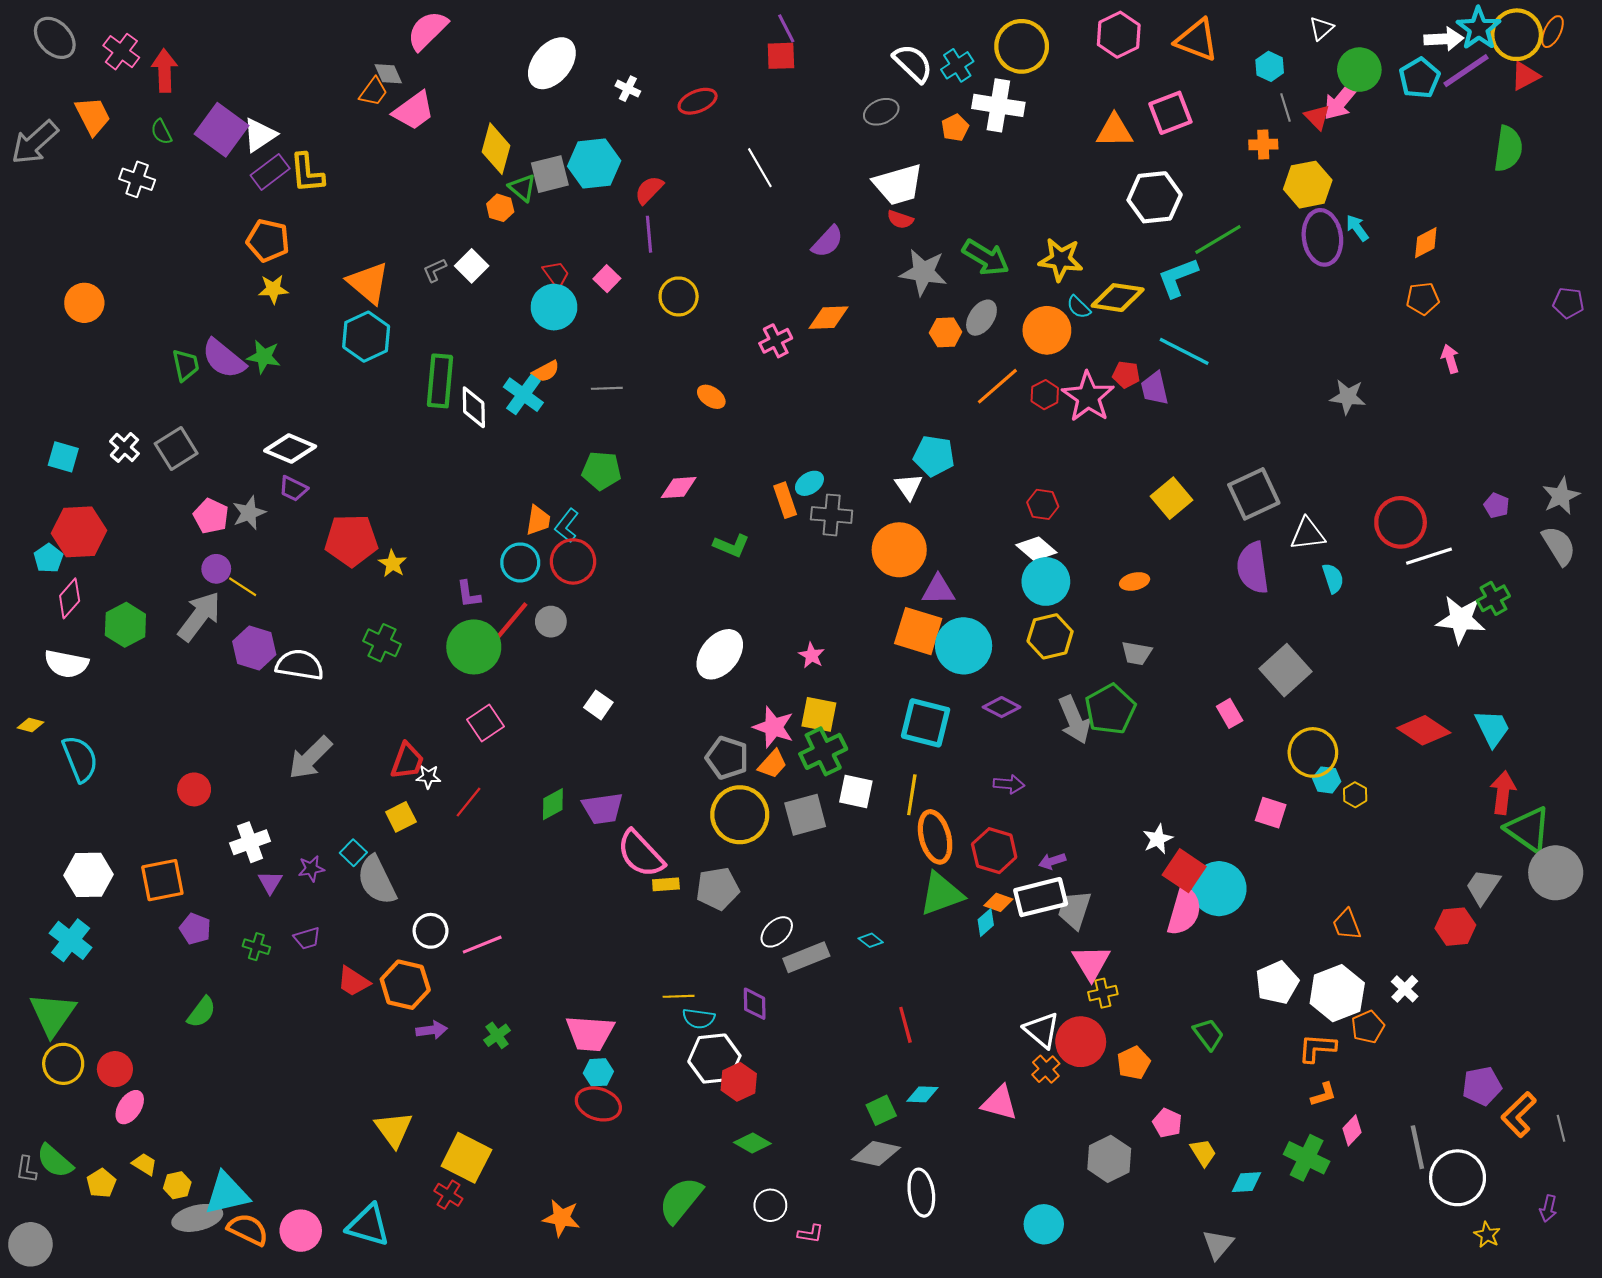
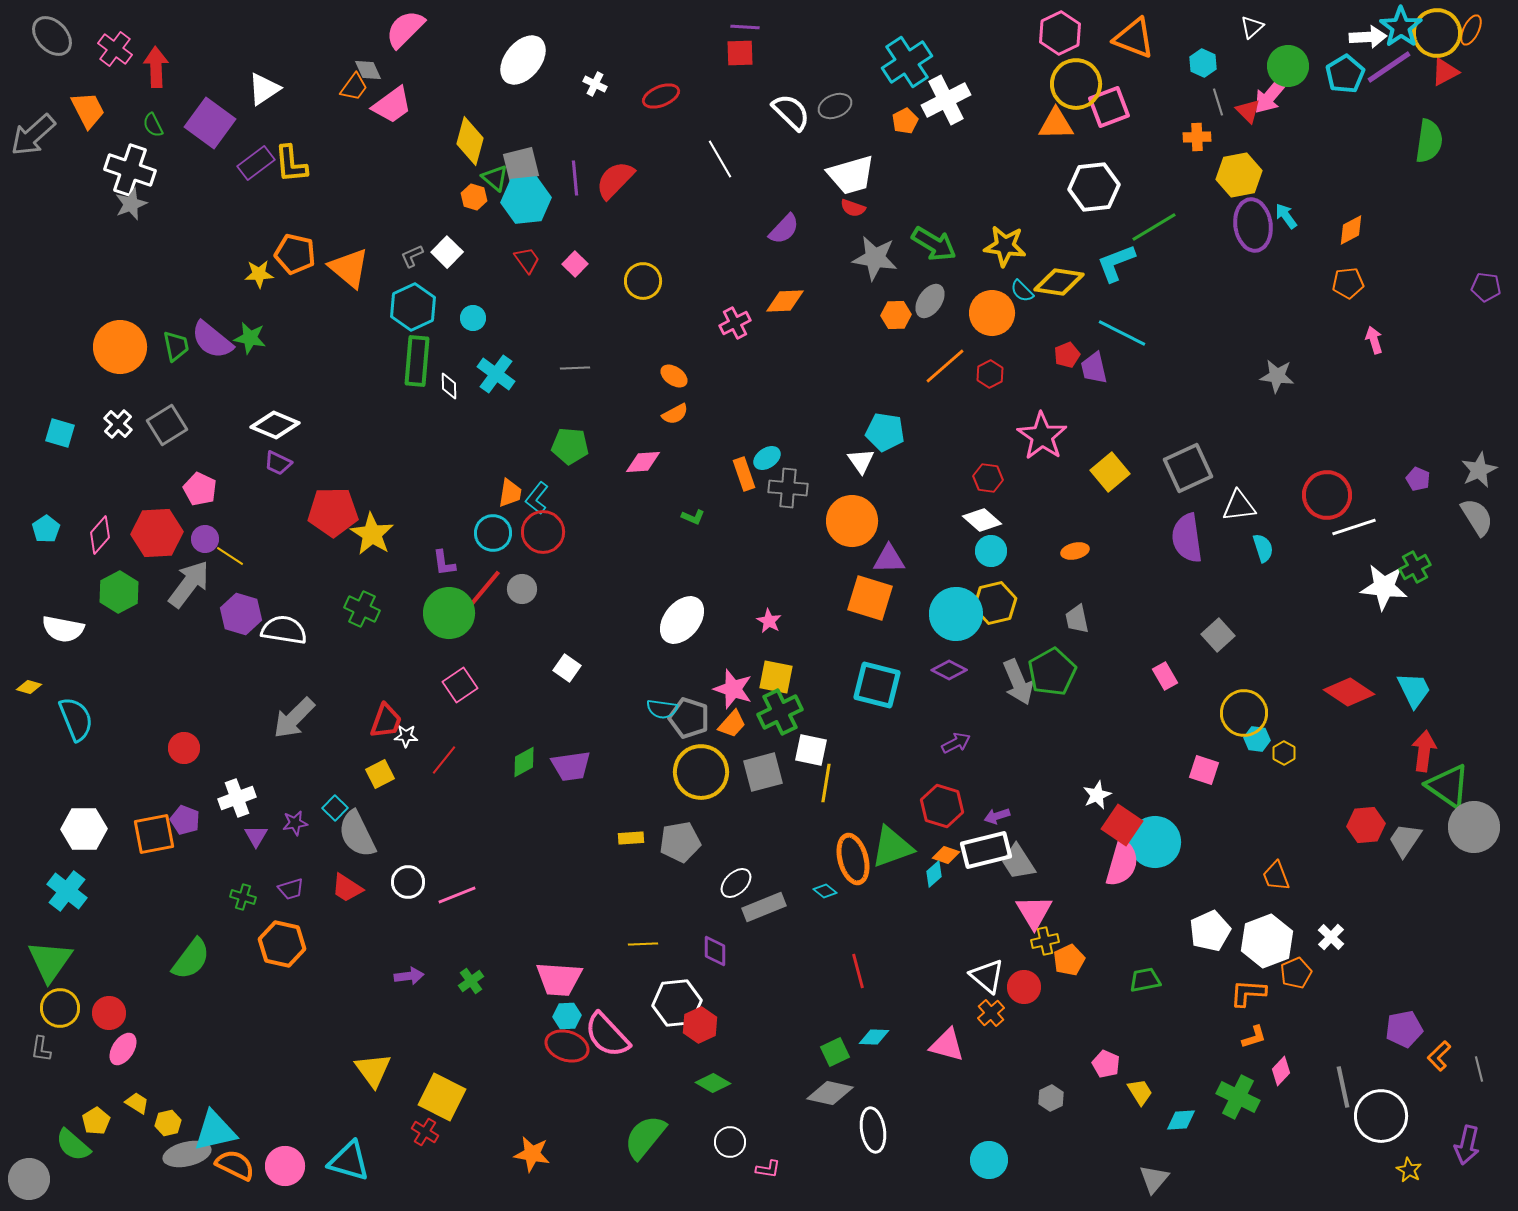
purple line: (786, 28) -> (745, 27), turned -60
yellow circle: (1022, 46) -> (1076, 84), moved
white semicircle: (913, 63) -> (791, 112), moved
cyan cross: (957, 65) -> (907, 62), size x1.6
white cross: (998, 105) -> (946, 100), turned -36
white triangle: (260, 135) -> (264, 89), moved
cyan hexagon: (594, 163) -> (526, 200), moved
white cross: (137, 179) -> (130, 170), size x1.5
red semicircle: (649, 190) -> (615, 180), size x1.4
purple line: (649, 234) -> (575, 178), moved
orange pentagon: (268, 241) -> (295, 254), moved
orange circle: (84, 303) -> (120, 347), moved, size x1.4
cyan circle: (554, 307) -> (473, 318), moved, size x0.6
cyan hexagon: (366, 337) -> (413, 307), moved
orange semicircle: (546, 371) -> (675, 414), moved
red pentagon: (1126, 375) -> (1067, 355), turned -30
pink star: (1088, 397) -> (1042, 436), moved
white diamond: (474, 407) -> (449, 386), size x0.7
gray star: (249, 513) -> (131, 204), moved
red hexagon: (79, 532) -> (157, 533), moved
green L-shape: (731, 546) -> (693, 517), size x0.7
yellow star: (393, 564) -> (372, 534), size x1.6
cyan circle: (1046, 581) -> (991, 551), size x0.7
pink diamond: (70, 598) -> (100, 535), moved
cyan circle: (964, 646) -> (956, 614), moved
gray trapezoid: (1137, 653) -> (1077, 619), turned 68
gray square: (1285, 670) -> (1218, 635), size x0.7
purple arrow: (1009, 784) -> (956, 743), turned -32
yellow line: (912, 795) -> (826, 783), moved
orange ellipse: (935, 837) -> (853, 859), moved
pink semicircle: (641, 854) -> (607, 1035), moved
gray trapezoid: (1074, 910) -> (1018, 862), turned -51
red hexagon: (1455, 927) -> (1366, 825), moved
purple pentagon: (195, 929) -> (185, 820), moved
red trapezoid: (353, 982) -> (347, 888), moved
orange hexagon: (405, 985) -> (282, 944), moved
green semicircle: (201, 1012) -> (191, 959), size x1.4
cyan semicircle: (699, 1018) -> (662, 709), moved
green trapezoid: (1208, 1034) -> (1145, 980), turned -64
red circle: (1081, 1042) -> (1024, 987), size x0.7
orange pentagon: (1133, 1063) -> (1069, 960), moved
orange L-shape: (1519, 1115) -> (1439, 1056), size x0.7
gray hexagon: (1109, 1159) -> (1051, 1098), size x0.6
green semicircle: (55, 1161) -> (73, 1145), moved
gray L-shape: (26, 1169) -> (41, 1049), moved
purple arrow: (1548, 1208) -> (1467, 1145), size x1.5

